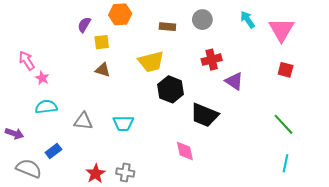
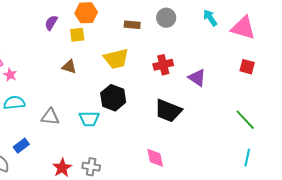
pink triangle: (281, 30) -> (243, 28), turned -44
yellow square: (102, 42) -> (77, 35), moved
red cross: (212, 60) -> (163, 65), moved
black hexagon: (171, 89) -> (113, 98), moved
pink diamond: (185, 151) -> (155, 158), moved

